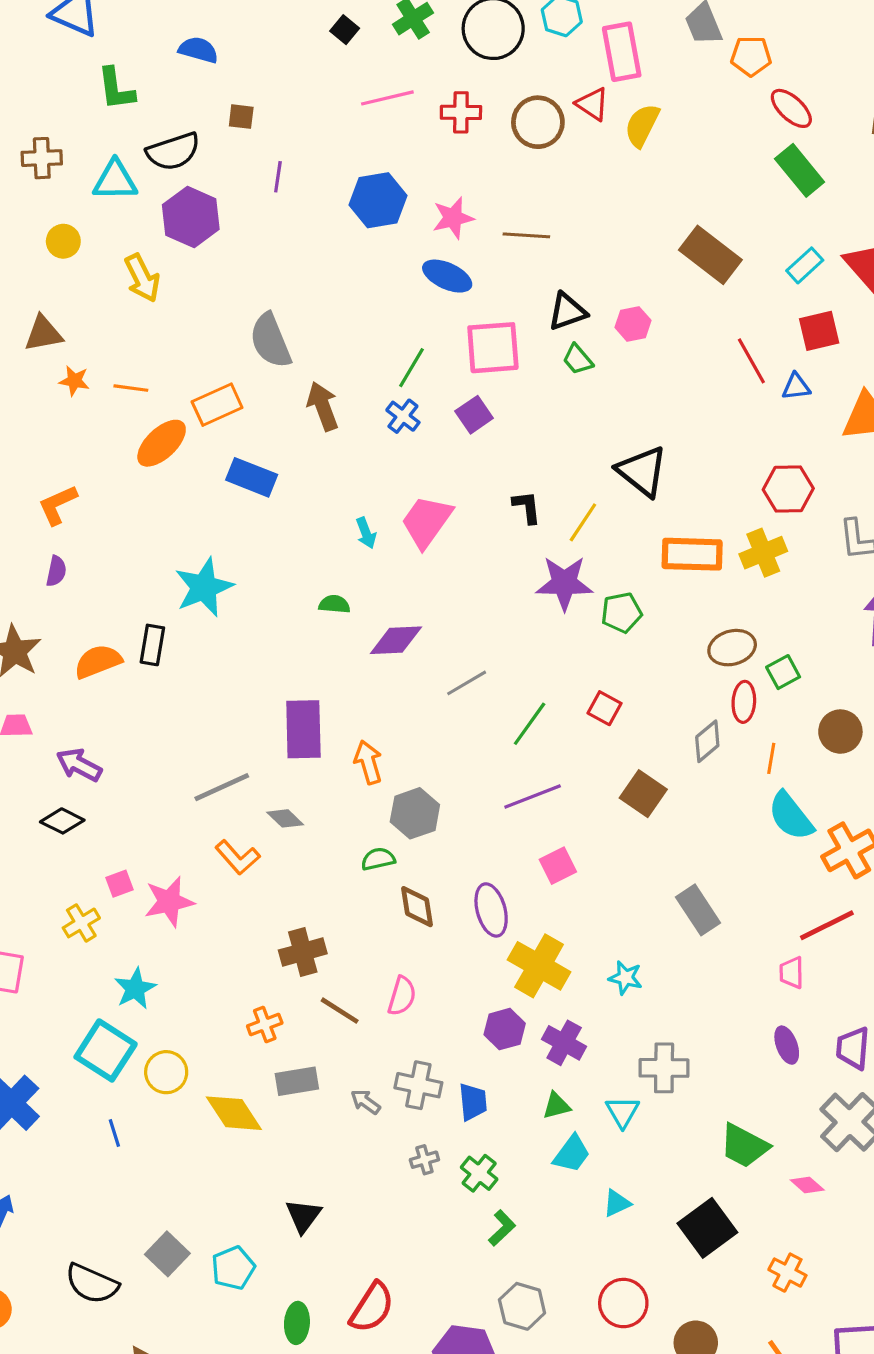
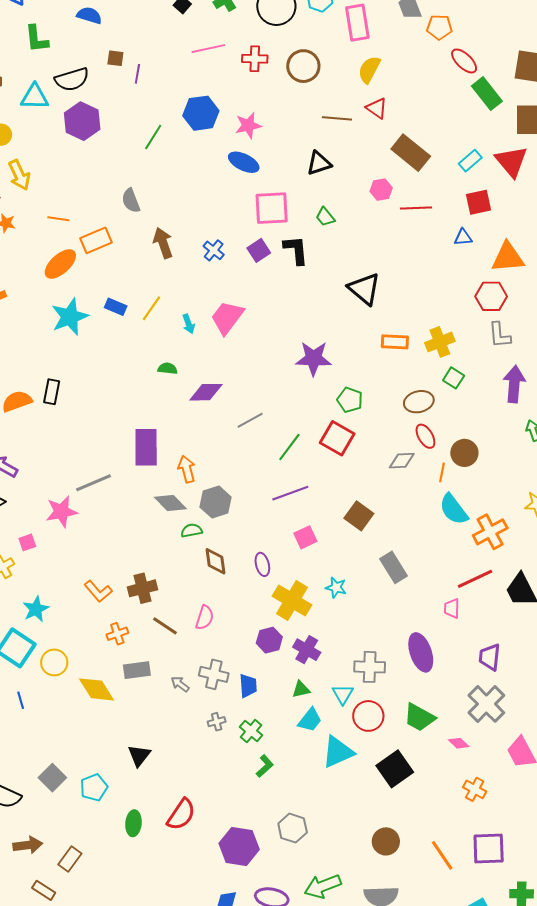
red triangle: (592, 104) -> (377, 108), moved
green rectangle: (800, 170) -> (487, 94), moved
purple line: (278, 177) -> (137, 74), moved
brown line: (526, 235) -> (337, 118), moved
yellow arrow: (142, 278) -> (19, 175), moved
black triangle: (567, 312) -> (319, 163), moved
pink hexagon: (633, 324) -> (381, 190), moved
gray semicircle: (270, 341) -> (131, 201), size x0.7
red line: (751, 361) -> (416, 208), moved, turned -64
green line: (411, 368) -> (153, 137), moved
orange line: (131, 388) -> (58, 219), moved
blue rectangle: (252, 477) -> (116, 307), moved, size x0.7
red hexagon: (788, 489) -> (491, 296), moved
black L-shape: (527, 507) -> (296, 250), moved, size x1.4
yellow line: (583, 522) -> (152, 308), moved
orange rectangle: (692, 554) -> (395, 342), size x0.7
cyan star: (204, 587) -> (70, 317), moved
green pentagon: (621, 613) -> (350, 400), moved, turned 30
green square: (783, 672) -> (454, 378), moved, turned -30
red ellipse: (744, 702) -> (425, 436), turned -35
red square: (605, 708) -> (337, 438), size x1.6
brown circle: (840, 732) -> (464, 453), moved
gray diamond: (707, 741) -> (402, 461), turned 36
brown square: (643, 794) -> (359, 516), moved
gray diamond: (285, 818) -> (170, 503), moved, size x1.4
orange L-shape: (238, 857) -> (98, 591), moved
pink star: (169, 902) -> (62, 512), moved
purple ellipse: (491, 910) -> (262, 564), size x0.7
cyan star: (625, 978) -> (336, 587), moved
purple ellipse: (787, 1045) -> (421, 652), moved, size x1.6
cyan triangle: (617, 1203) -> (338, 752), size x1.8
orange cross: (787, 1273) -> (475, 789), moved
red circle: (623, 1303) -> (368, 716), moved
gray hexagon: (522, 1306) -> (293, 828), moved

